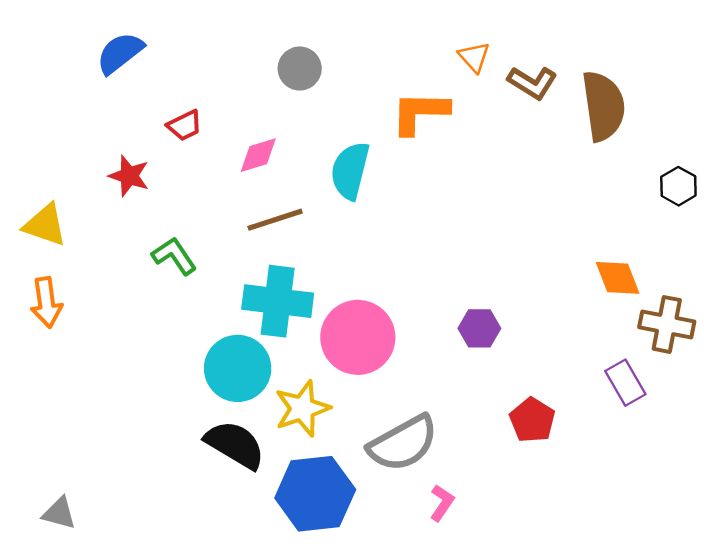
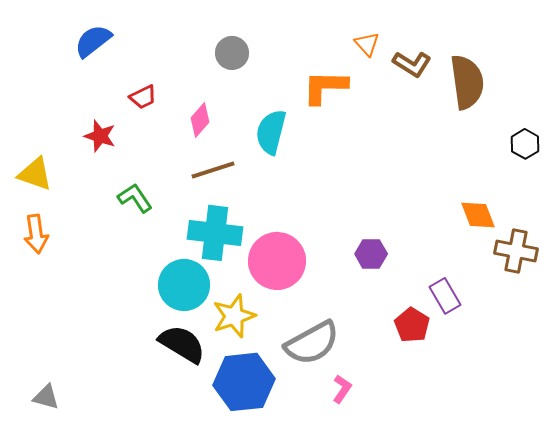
pink diamond: (258, 155) -> (200, 120), turned -32
purple rectangle: (625, 383) -> (445, 296), moved

